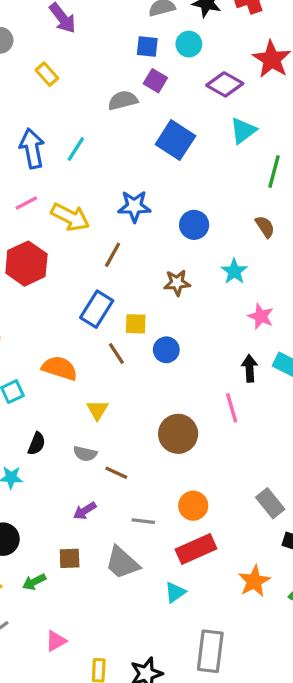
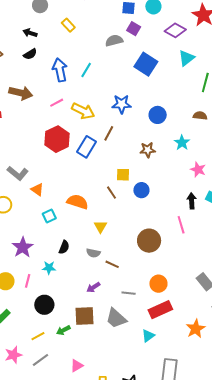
brown semicircle: (265, 227) -> (200, 116), turned -48
blue rectangle: (97, 309) -> (86, 147), moved
brown square: (70, 558) -> (84, 316), size x1.5

